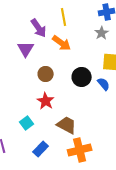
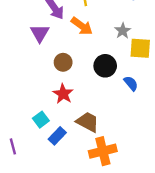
gray star: (102, 33) -> (123, 31), moved
blue semicircle: (104, 84) -> (131, 83), moved
blue rectangle: (41, 149) -> (57, 136), moved

